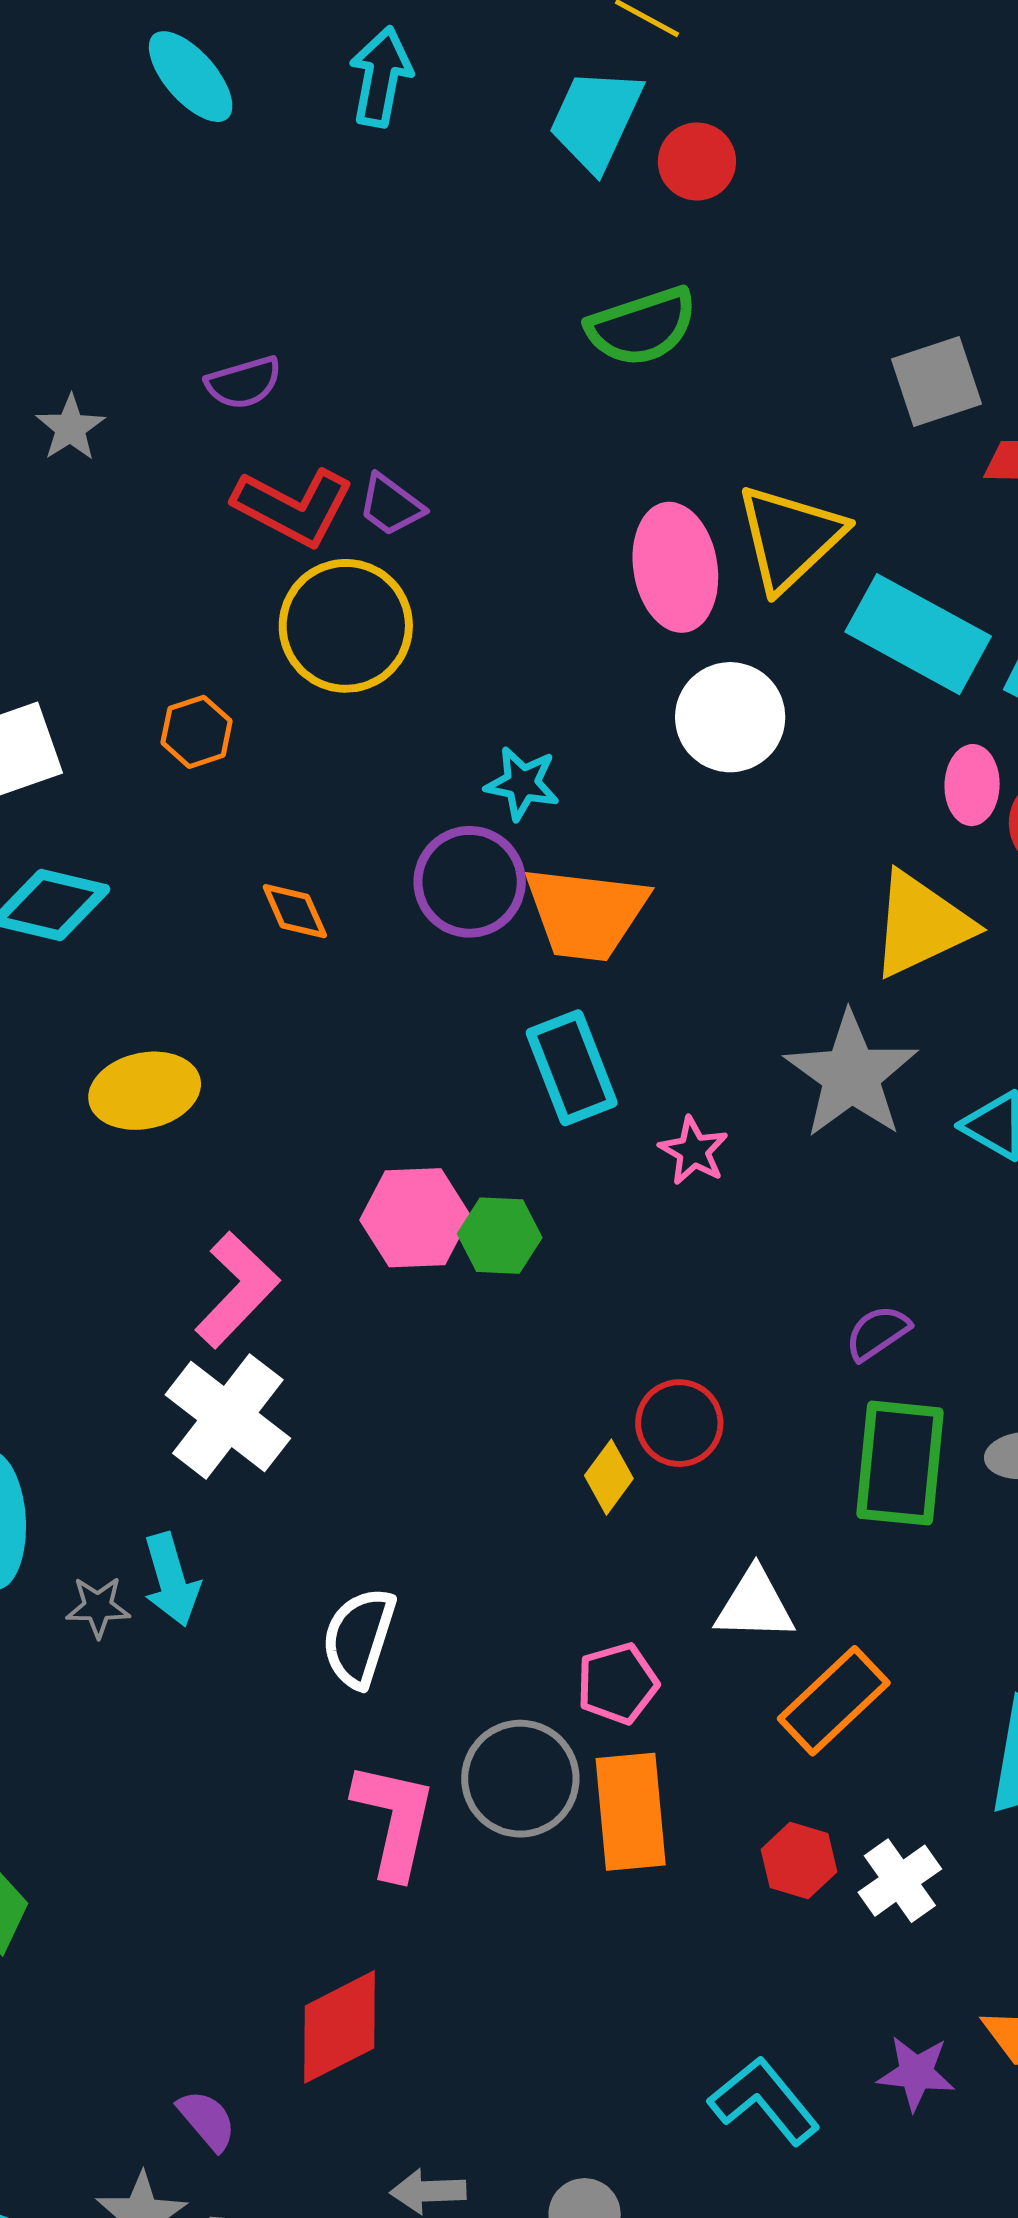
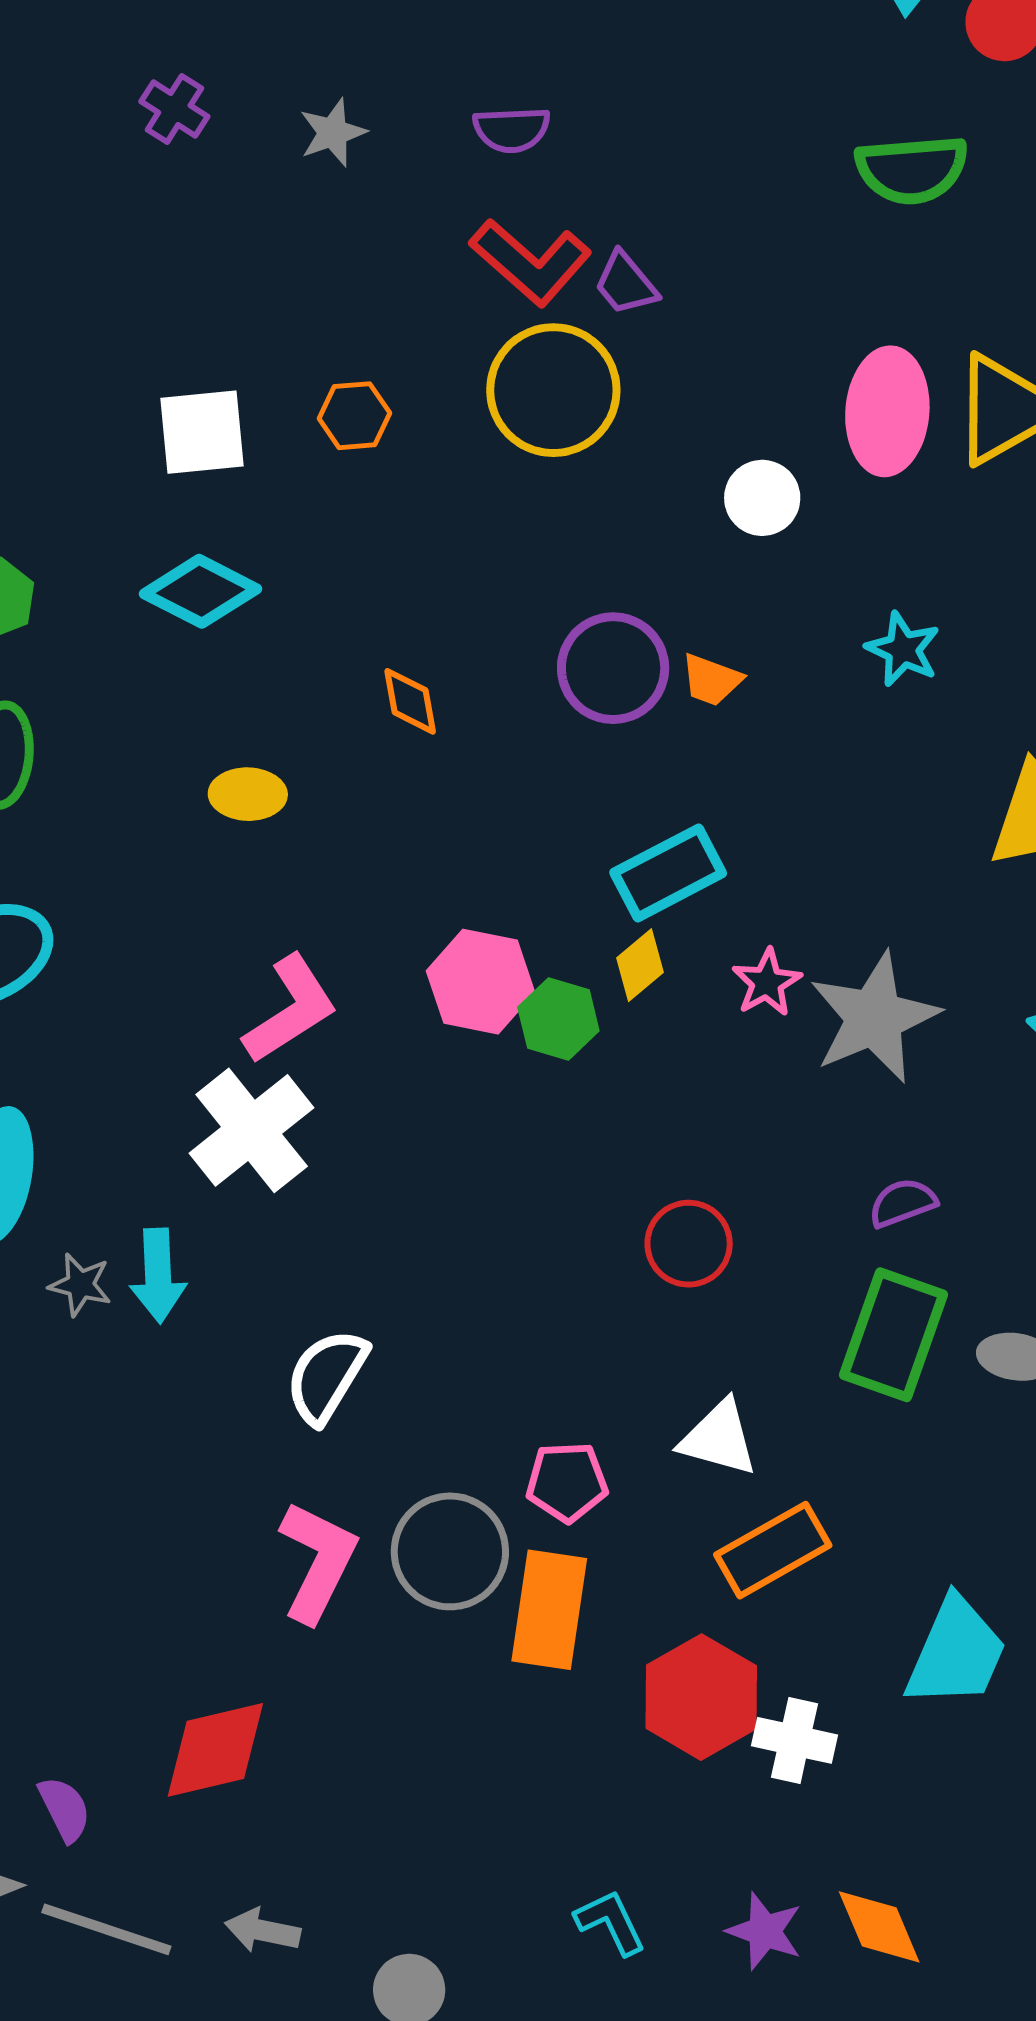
white circle: (730, 717) -> (762, 498), moved, size x0.7
orange hexagon: (197, 732) -> (354, 416), moved
cyan star: (522, 783) -> (903, 649), moved
orange diamond: (295, 911) -> (410, 701), moved
orange trapezoid: (586, 913) -> (711, 680), moved, size x0.5
cyan rectangle: (572, 1068) -> (668, 873), turned 70
gray star: (851, 1075) -> (874, 1018), moved
yellow ellipse: (145, 1091) -> (248, 794), size x0.7
yellow diamond: (609, 1477) -> (640, 965), moved
red hexagon: (799, 1861) -> (701, 1697), size x1.6
white cross: (900, 1881) -> (794, 1740), turned 34
cyan L-shape: (764, 2101) -> (611, 1922), size x0.7

